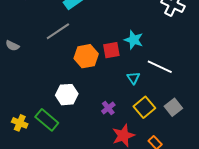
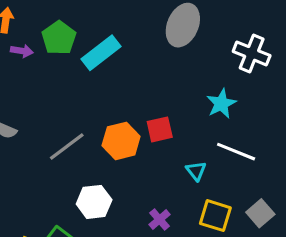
gray line: (58, 31) -> (67, 146), moved
cyan star: (134, 40) -> (221, 104), moved, turned 30
yellow square: (144, 107) -> (215, 216), turned -30

